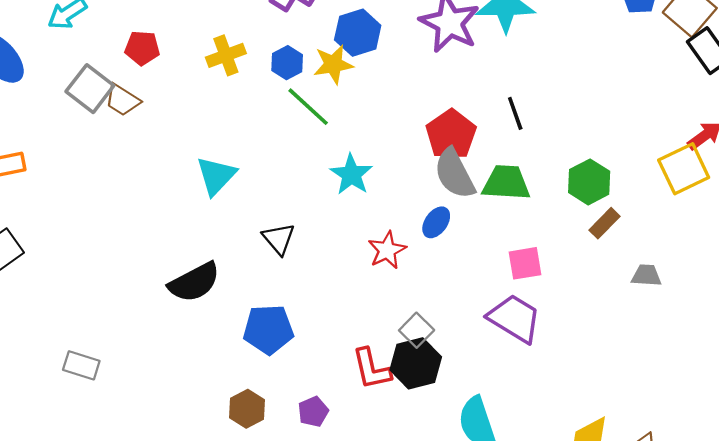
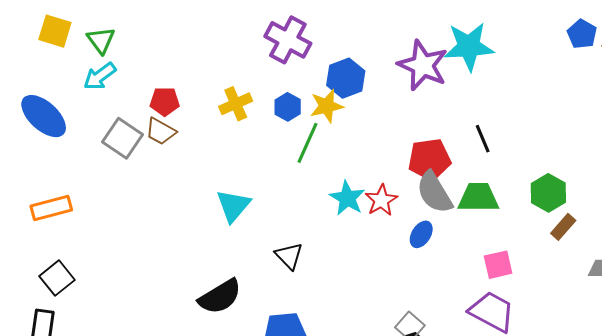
brown trapezoid: (122, 100) -> (161, 131), moved
green line: (308, 107) -> (308, 143), turned 75
red pentagon: (451, 134) -> (429, 159), turned 30
red star: (387, 250) -> (381, 200), moved

